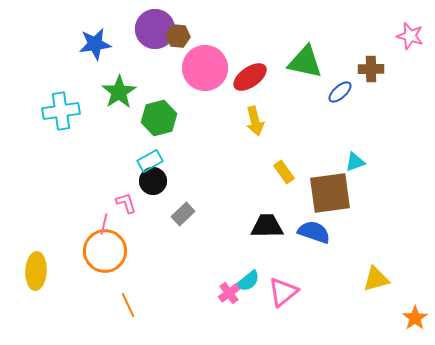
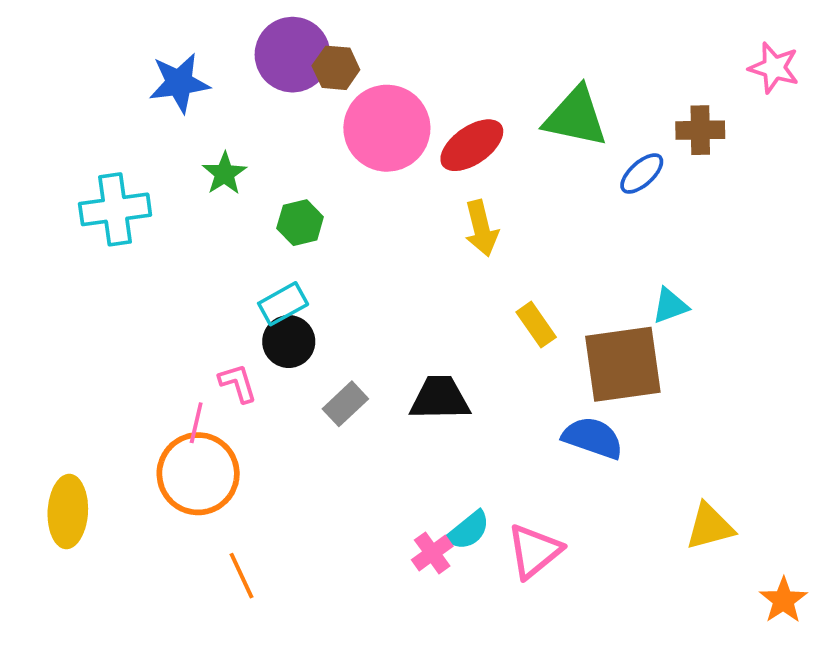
green star: (119, 92) -> (225, 174), size x0.7
green hexagon: (159, 118) -> (300, 223), size x0.7
black trapezoid: (267, 226) -> (440, 398), moved

